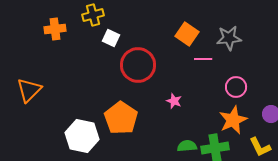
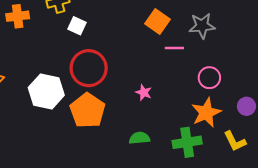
red circle: (138, 65) -> (89, 68), moved
white hexagon: (82, 136) -> (46, 91), moved
green semicircle: (187, 146) -> (139, 138), moved

